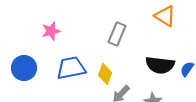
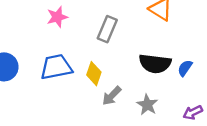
pink star: (51, 31) -> (57, 17), moved

